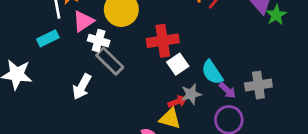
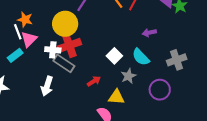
pink triangle: (83, 21) -> (29, 39), moved
red cross: (163, 41) -> (69, 45), moved
purple arrow: (227, 90) -> (149, 33), moved, turned 136
red arrow: (177, 102) -> (94, 81), moved

